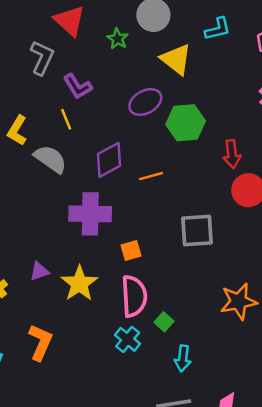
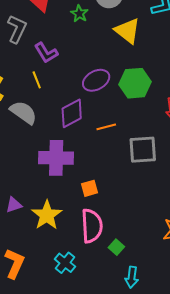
purple ellipse: (145, 102) -> (96, 80), moved
gray square: (197, 230) -> (143, 150), moved
cyan cross: (128, 339) -> (65, 263), moved

